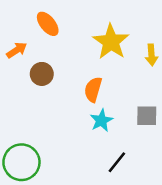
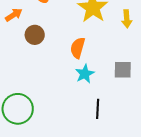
black line: (117, 162) -> (98, 109), turned -36

